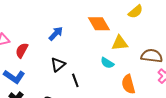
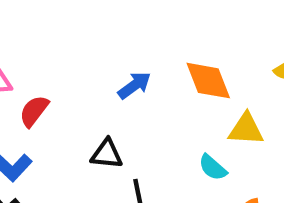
blue arrow: (56, 34) -> (134, 85), moved
black triangle: (58, 65) -> (107, 154), turned 35

